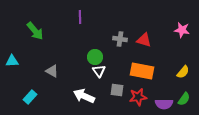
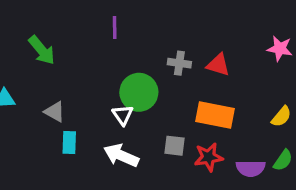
green circle: (95, 57) -> (139, 92), size x1.5
gray triangle: (52, 71) -> (55, 112), moved
white triangle: (99, 71) -> (123, 115), moved
cyan rectangle: (30, 97) -> (69, 142), moved, turned -40

